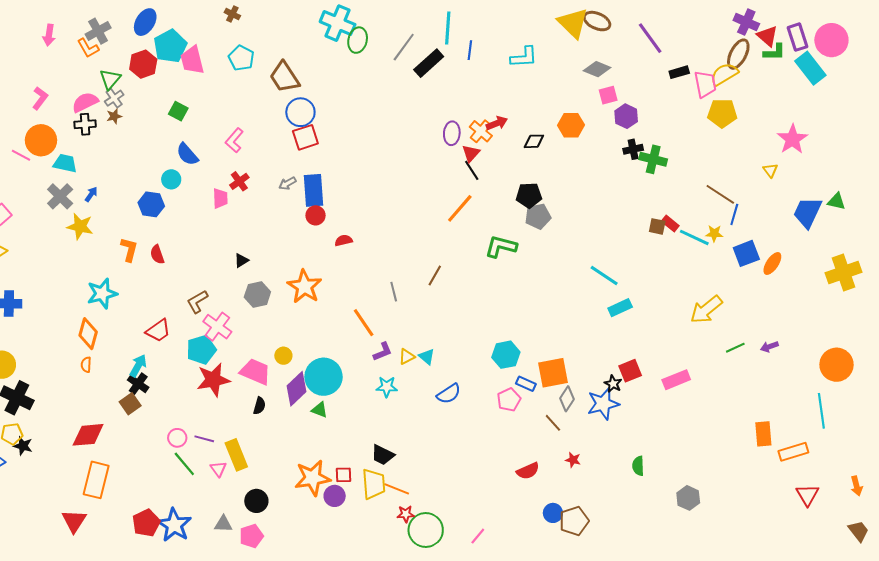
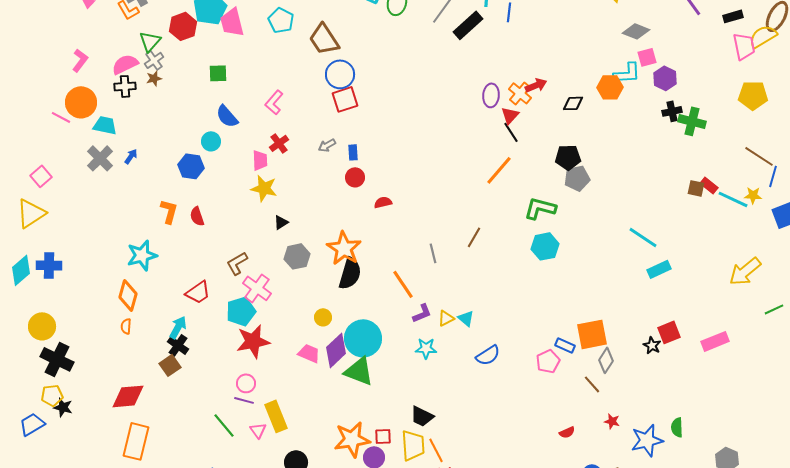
cyan L-shape: (524, 57) -> (627, 73), moved
black rectangle: (679, 72) -> (733, 16), moved
green square: (178, 111) -> (218, 73), turned -30
yellow pentagon: (722, 113) -> (753, 95), moved
blue rectangle: (314, 190) -> (353, 152), size x0.5
yellow star: (80, 226) -> (264, 188), moved
cyan hexagon: (506, 355) -> (545, 246), moved
pink trapezoid: (255, 372) -> (309, 353), moved, size x0.7
blue star: (603, 404) -> (647, 440), moved
black semicircle: (259, 406) -> (350, 273), moved, size x1.8
green triangle: (320, 410) -> (359, 371), size x1.8
pink circle: (177, 438) -> (246, 383), moved
red semicircle: (528, 471) -> (567, 432), size x0.7
orange line: (397, 489) -> (436, 450), turned 40

